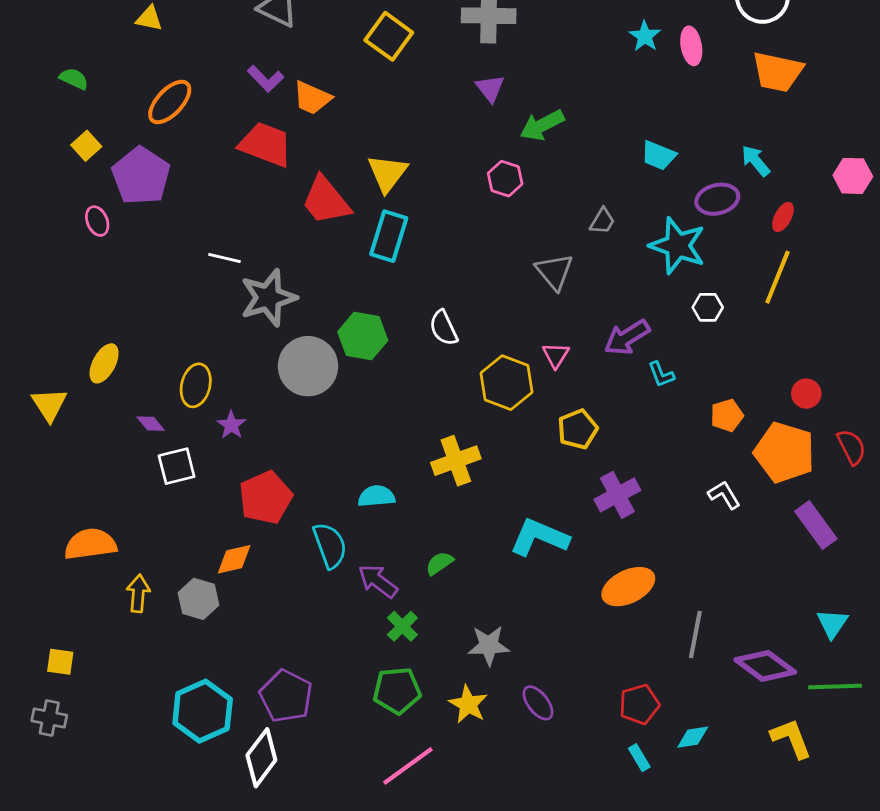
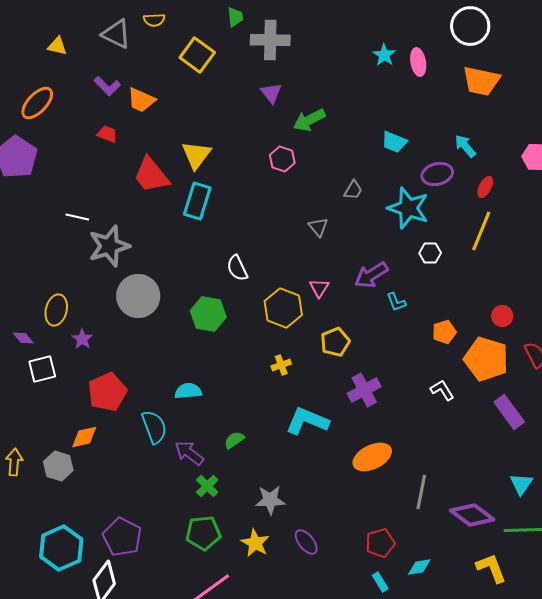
yellow triangle: (149, 18) -> (57, 46), moved
red trapezoid: (266, 144) -> (107, 134), size x0.5
gray triangle: (554, 272) -> (318, 227), size x0.7
green hexagon: (363, 336) -> (208, 314), moved
yellow cross: (456, 461) -> (281, 365), moved, size x0.6

